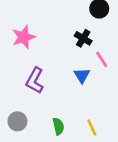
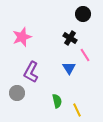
gray circle: (17, 121) -> (17, 93), moved
green semicircle: (58, 126) -> (57, 101), moved

